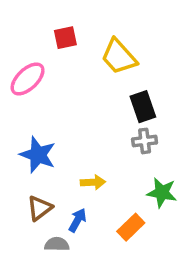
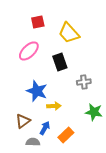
pink ellipse: (28, 79) -> (29, 51), moved
black rectangle: (143, 107) -> (60, 62), moved
blue star: (38, 155) -> (37, 91), moved
orange rectangle: (131, 227) -> (66, 135), moved

